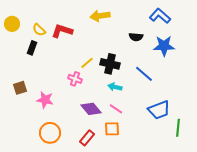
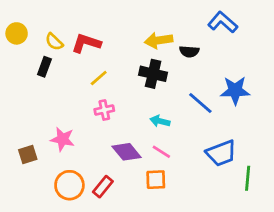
yellow arrow: (100, 16) -> (159, 40), moved
blue star: (164, 46) -> (235, 91), moved
yellow line: (87, 63) -> (99, 78), moved
black cross: (110, 64) -> (153, 74), moved
pink cross: (75, 79) -> (104, 110), turned -32
brown square: (20, 88) -> (28, 155), moved
red rectangle: (87, 138) -> (103, 187), moved

